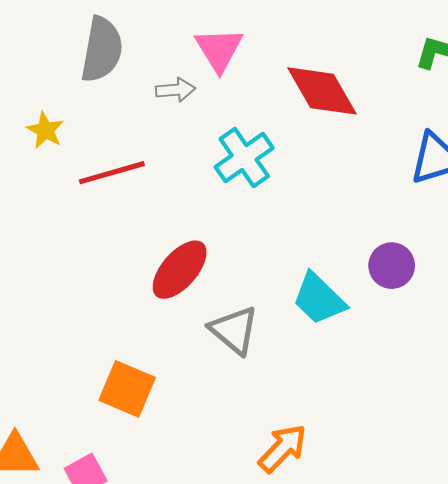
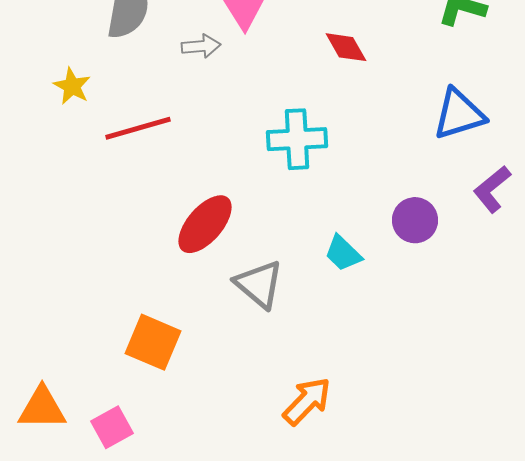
red diamond: (322, 91) -> (346, 47), size x0.6
cyan cross: (244, 158) -> (297, 139), moved, turned 32
cyan trapezoid: (319, 299) -> (343, 253), size x0.7

